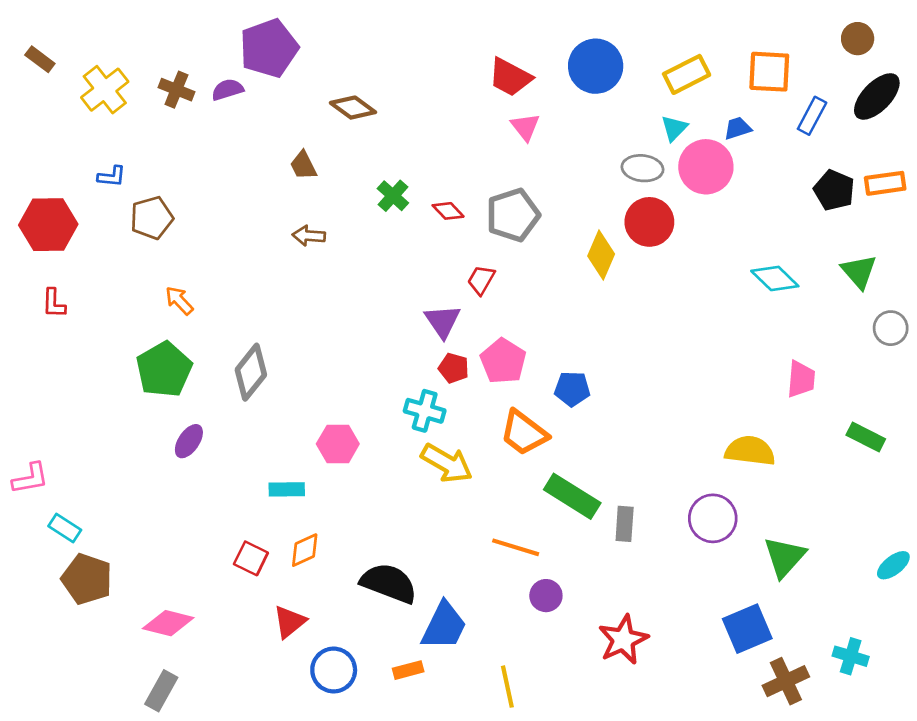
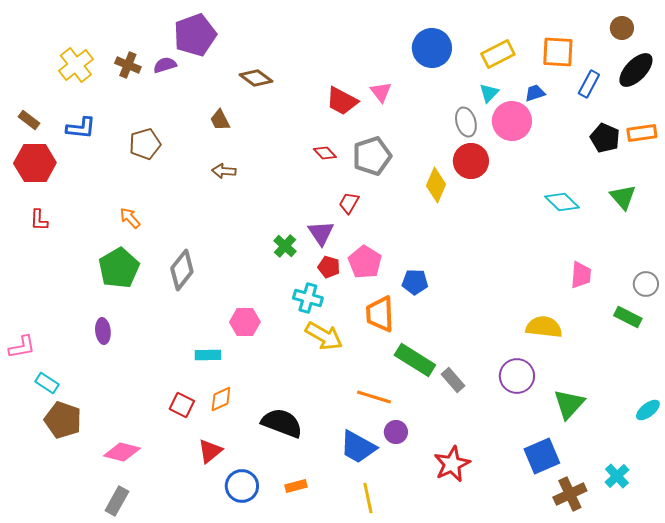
brown rectangle: (40, 59) -> (29, 120), moved
red trapezoid: (510, 77) -> (342, 101), moved
gray ellipse: (642, 168) -> (466, 122), turned 68
blue L-shape: (112, 176) -> (81, 128), size x1.4
green cross: (393, 196) -> (285, 246), moved
brown pentagon: (152, 218) -> (145, 144), moved
gray circle: (891, 328) -> (646, 284), moved
orange trapezoid: (524, 433) -> (380, 314), turned 51
purple ellipse: (189, 441) -> (103, 331), moved, turned -40
gray rectangle: (625, 524) -> (453, 380), turned -45
blue trapezoid: (444, 626) -> (358, 447), moved, turned 93
cyan cross: (851, 656) -> (617, 476), turned 30

